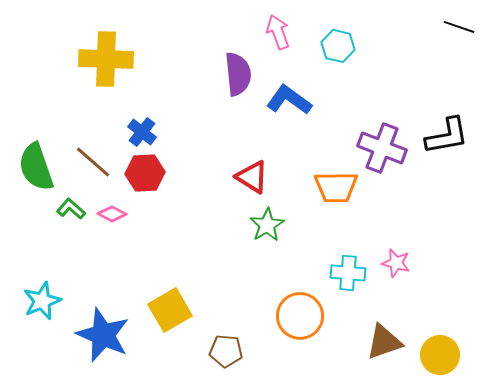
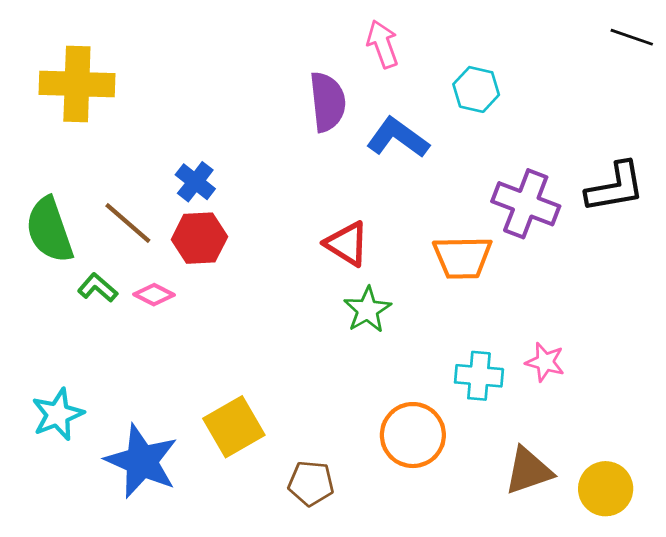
cyan hexagon: (338, 46) -> (476, 89), moved
yellow cross: (106, 59) -> (77, 84), moved

